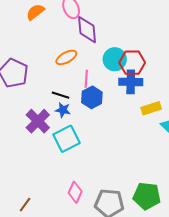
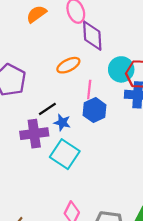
black line: (61, 95) -> (47, 109), moved, turned -54
purple cross: (38, 121) -> (34, 134), turned 35
cyan square: (66, 139) -> (65, 154), turned -32

